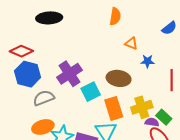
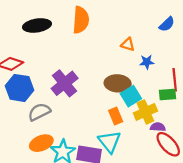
orange semicircle: (115, 16) -> (81, 20), moved, size x1.4
cyan square: (91, 92) -> (131, 96), moved
orange rectangle: (114, 108) -> (116, 116), size x0.7
green rectangle: (164, 117) -> (167, 95), moved, turned -42

